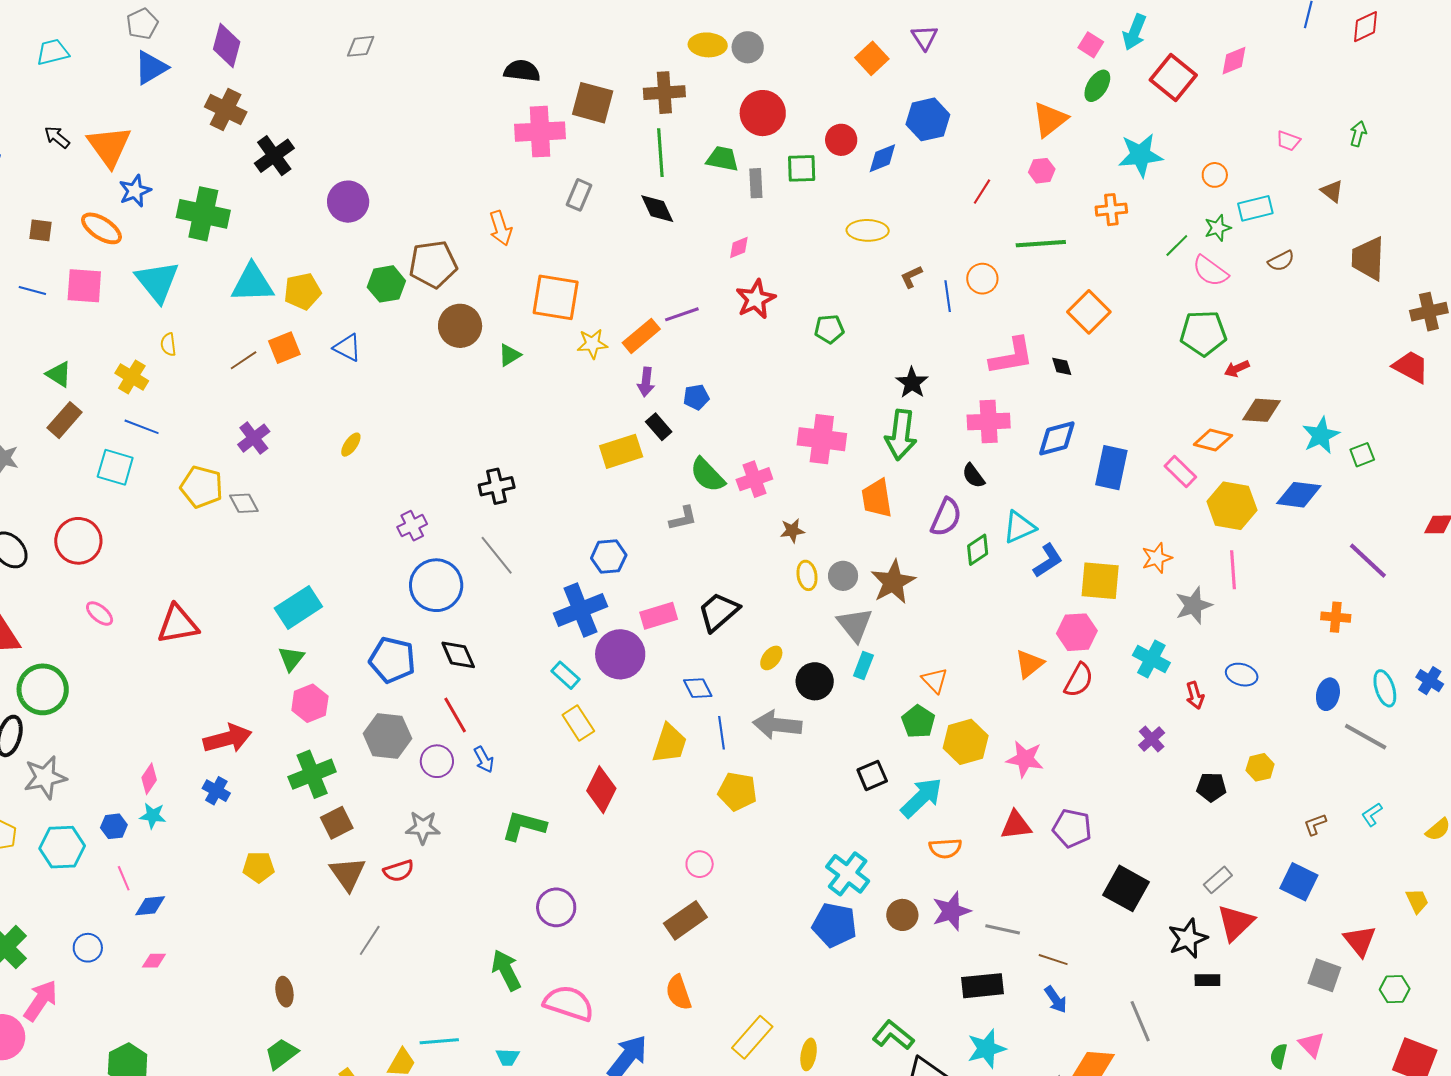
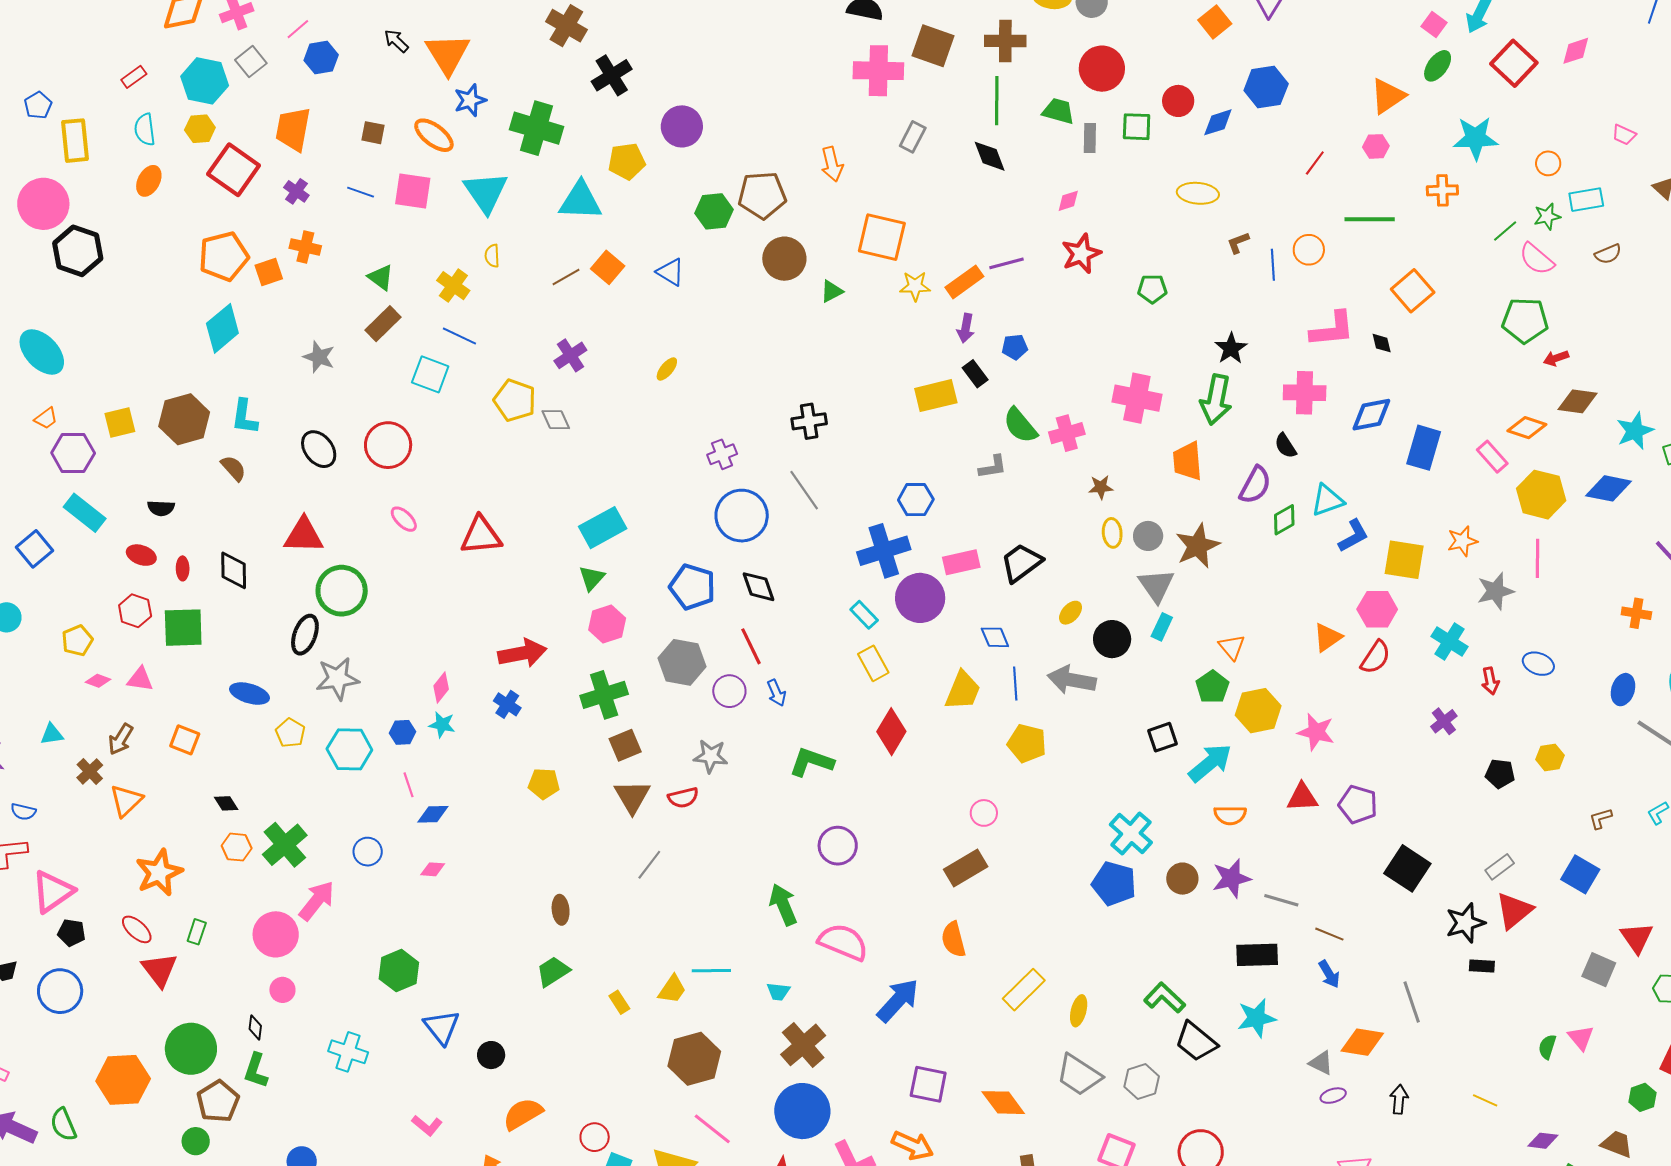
yellow pentagon: (302, 291) -> (627, 161), moved
orange square: (284, 348) -> (608, 267), turned -32

